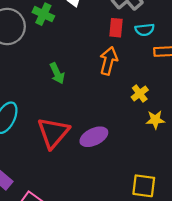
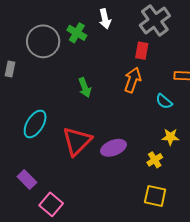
cyan semicircle: (145, 30) -> (164, 101), moved, turned 42
yellow cross: (140, 93) -> (155, 160), moved

